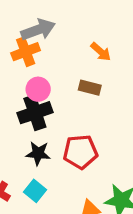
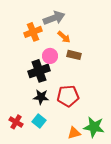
gray arrow: (38, 30) -> (54, 18), moved
orange arrow: (101, 52) -> (64, 37), moved
pink circle: (38, 89) -> (50, 56), moved

